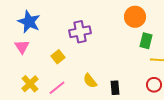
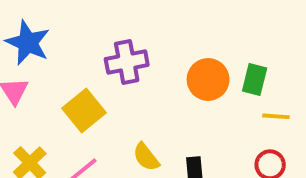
orange circle: (135, 17) -> (208, 79), moved
yellow square: (58, 57) -> (84, 110), size x1.5

